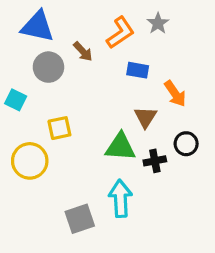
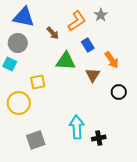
gray circle: (48, 67) -> (18, 43), moved
blue rectangle: (138, 70) -> (88, 45), turned 48
green triangle: (120, 147) -> (66, 61), moved
black cross: (155, 161) -> (99, 138), moved
gray square: (80, 219) -> (36, 140), moved

